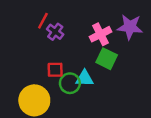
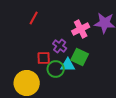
purple cross: (55, 32) -> (60, 46), moved
green square: (107, 59) -> (80, 57), moved

